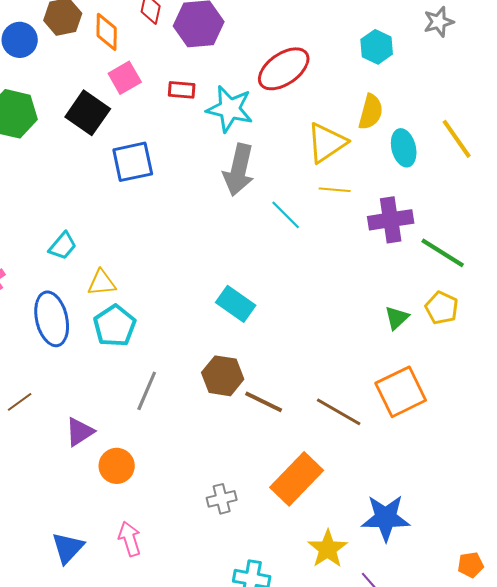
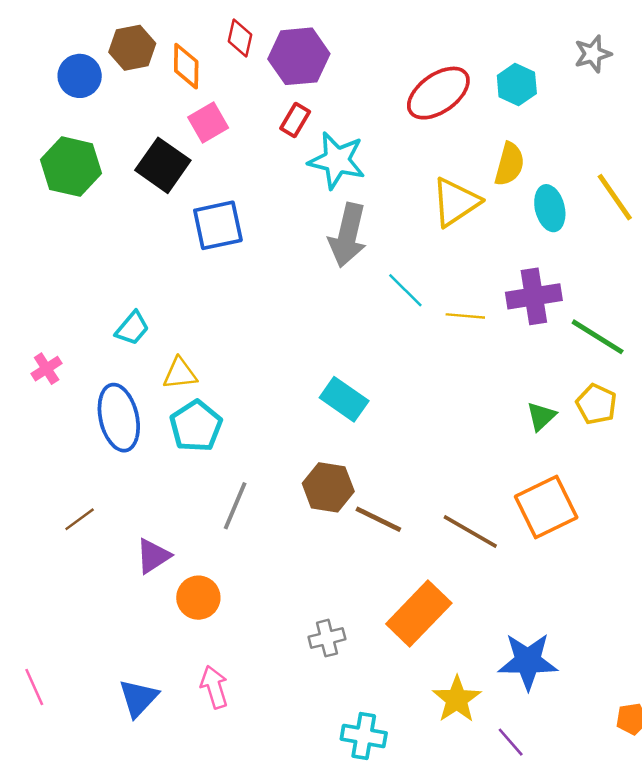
red ellipse: (284, 69) -> (438, 93), moved
red rectangle: (182, 90) -> (295, 120), moved, turned -64
yellow line: (335, 190) -> (465, 316), moved

